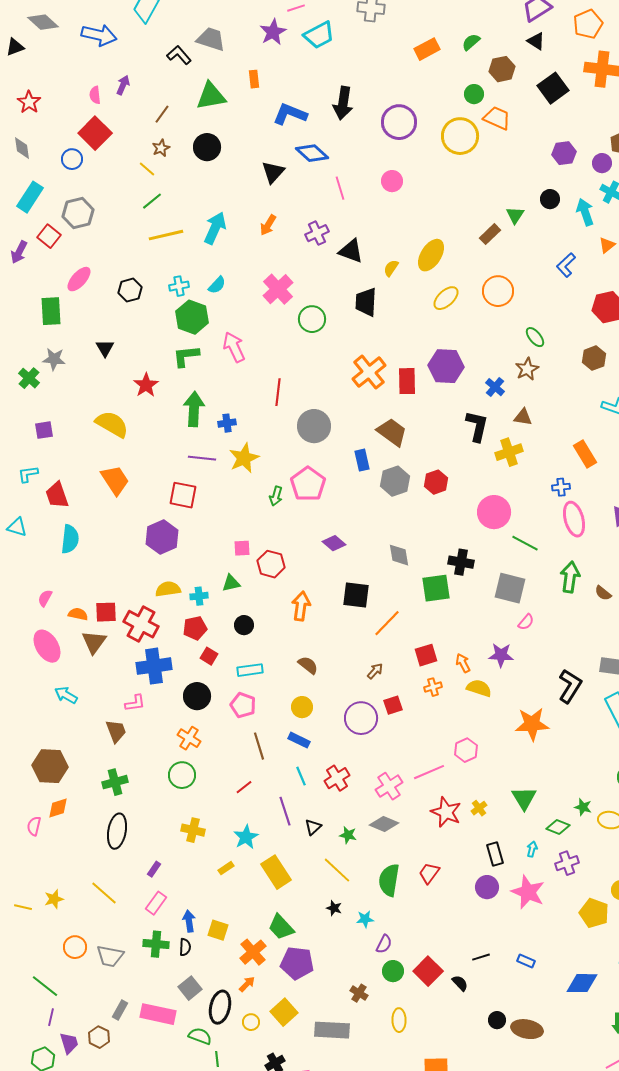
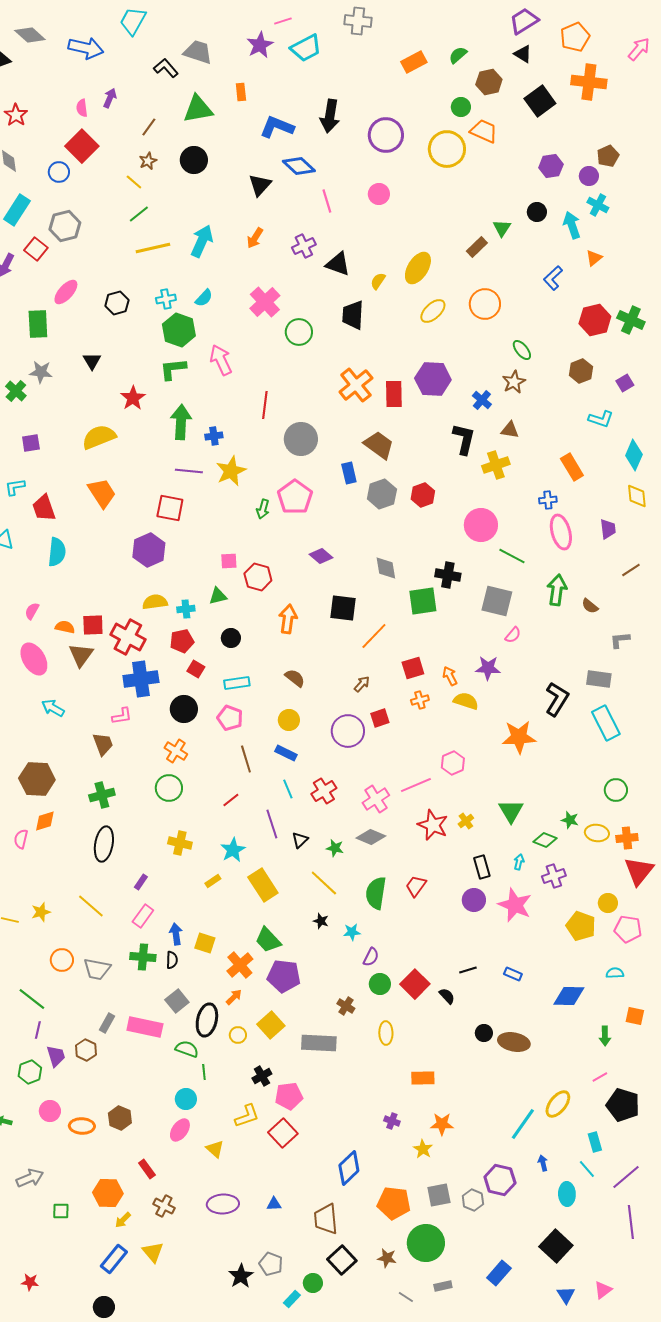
yellow semicircle: (112, 424) -> (99, 437), turned -52

